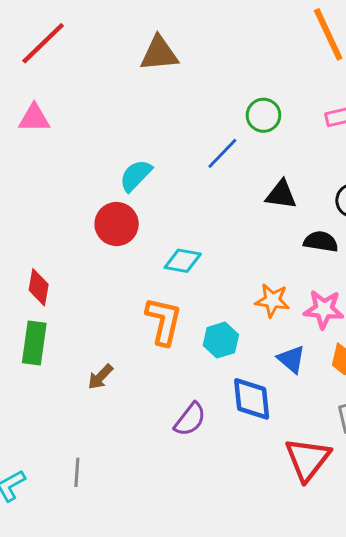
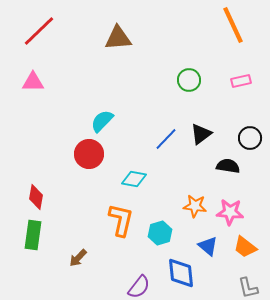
blue line: (222, 153) -> (166, 139), moved
black triangle: (281, 195) -> (201, 134), turned -45

